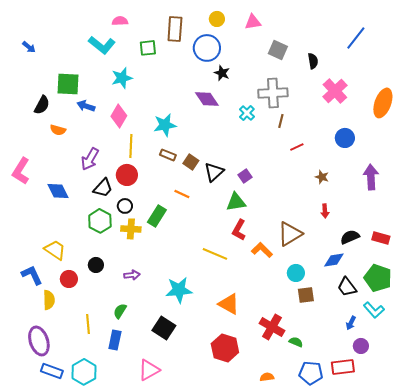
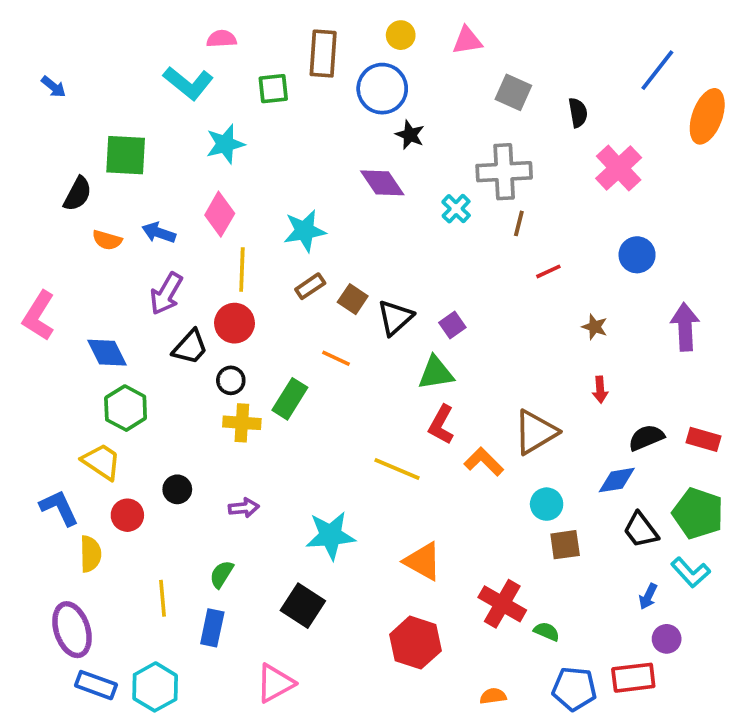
orange ellipse: (383, 103) -> (707, 116), moved
blue arrow: (86, 106) -> (159, 233), moved
brown rectangle: (168, 155) -> (310, 286), turned -56
green hexagon: (100, 221) -> (126, 408), moved

